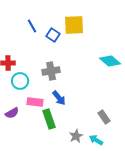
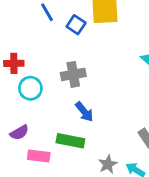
pink rectangle: (35, 102) -> (39, 156), moved
green rectangle: (49, 119) -> (70, 141), turned -60

